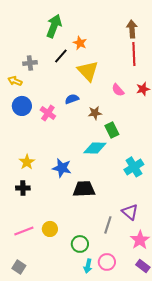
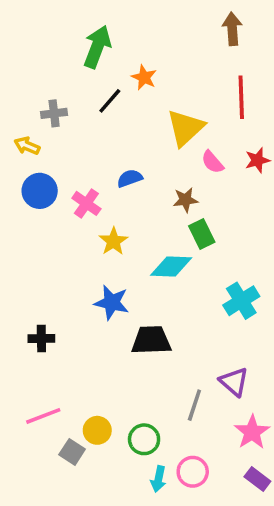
brown arrow: (132, 29) -> (232, 29), moved
yellow triangle: (88, 71) -> (185, 128), moved, turned 30
brown star: (95, 113) -> (185, 200), moved
yellow star: (27, 162) -> (113, 241), moved
yellow circle: (50, 229) -> (97, 430), moved
gray square: (19, 267) -> (72, 452), moved

